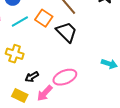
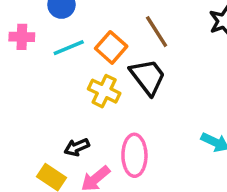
yellow cross: (15, 54) -> (104, 91), moved
pink ellipse: (65, 77) -> (134, 155), turned -75

